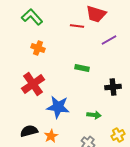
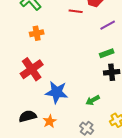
orange cross: (38, 48) -> (37, 33), turned -32
green rectangle: (82, 68) -> (107, 53), moved, turned -32
green arrow: (94, 115) -> (93, 100), turned 144

